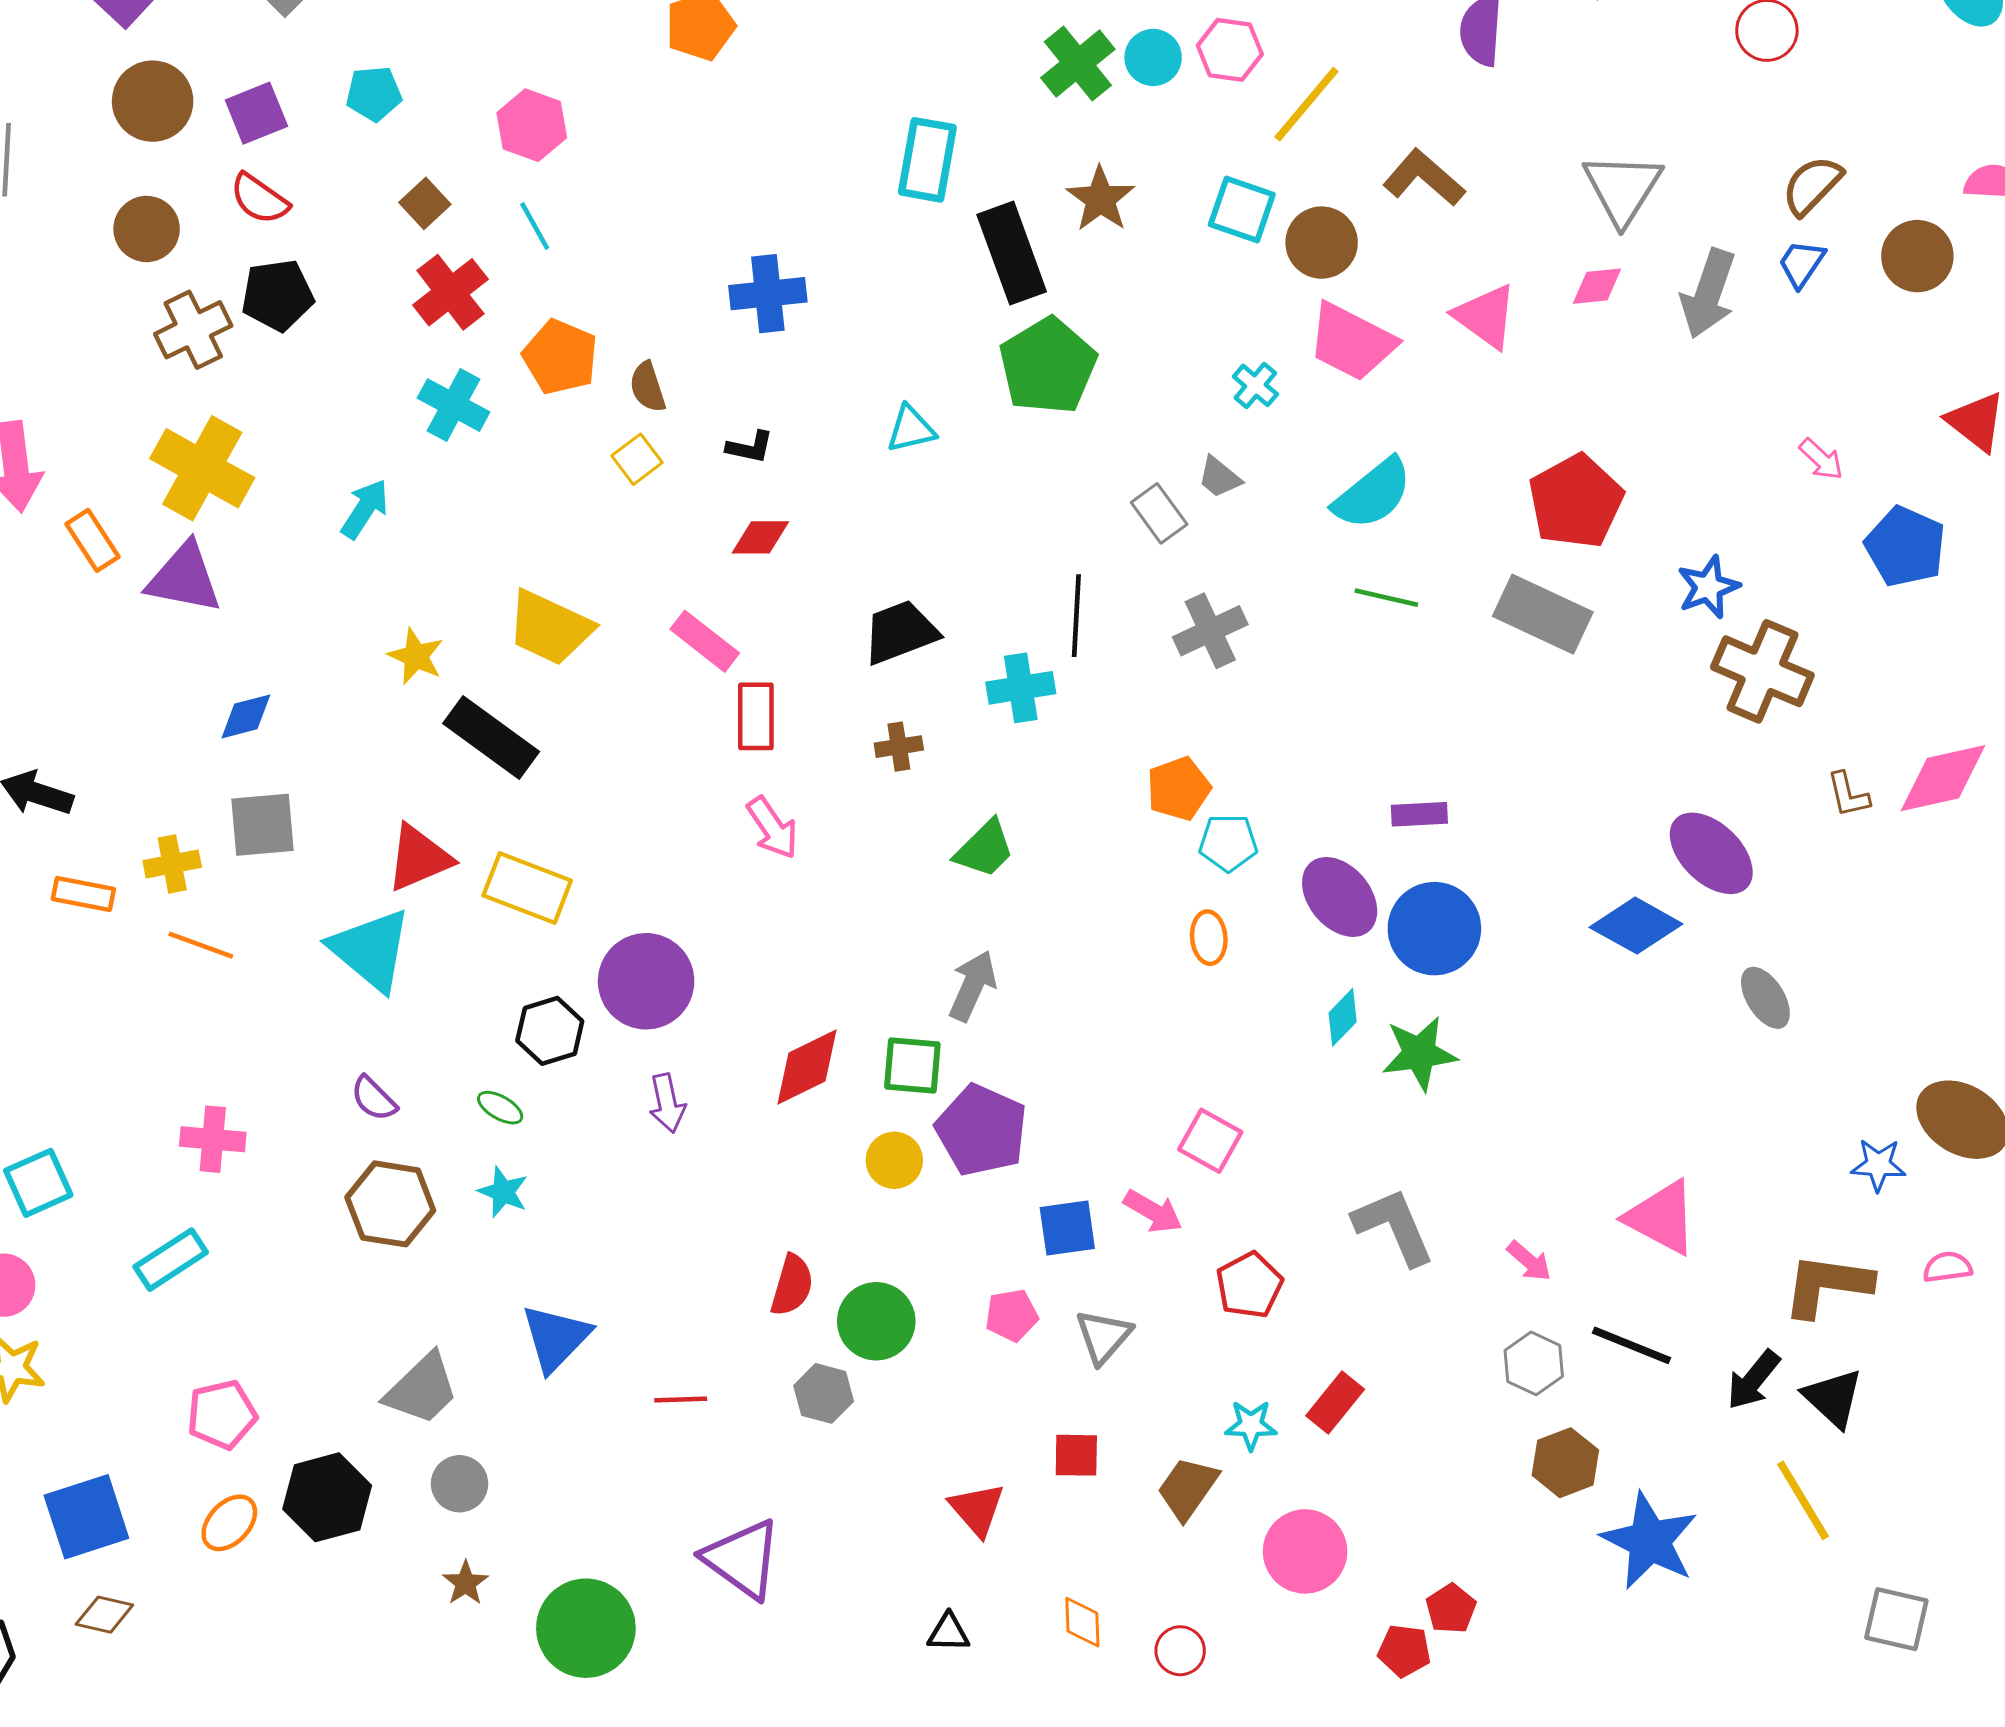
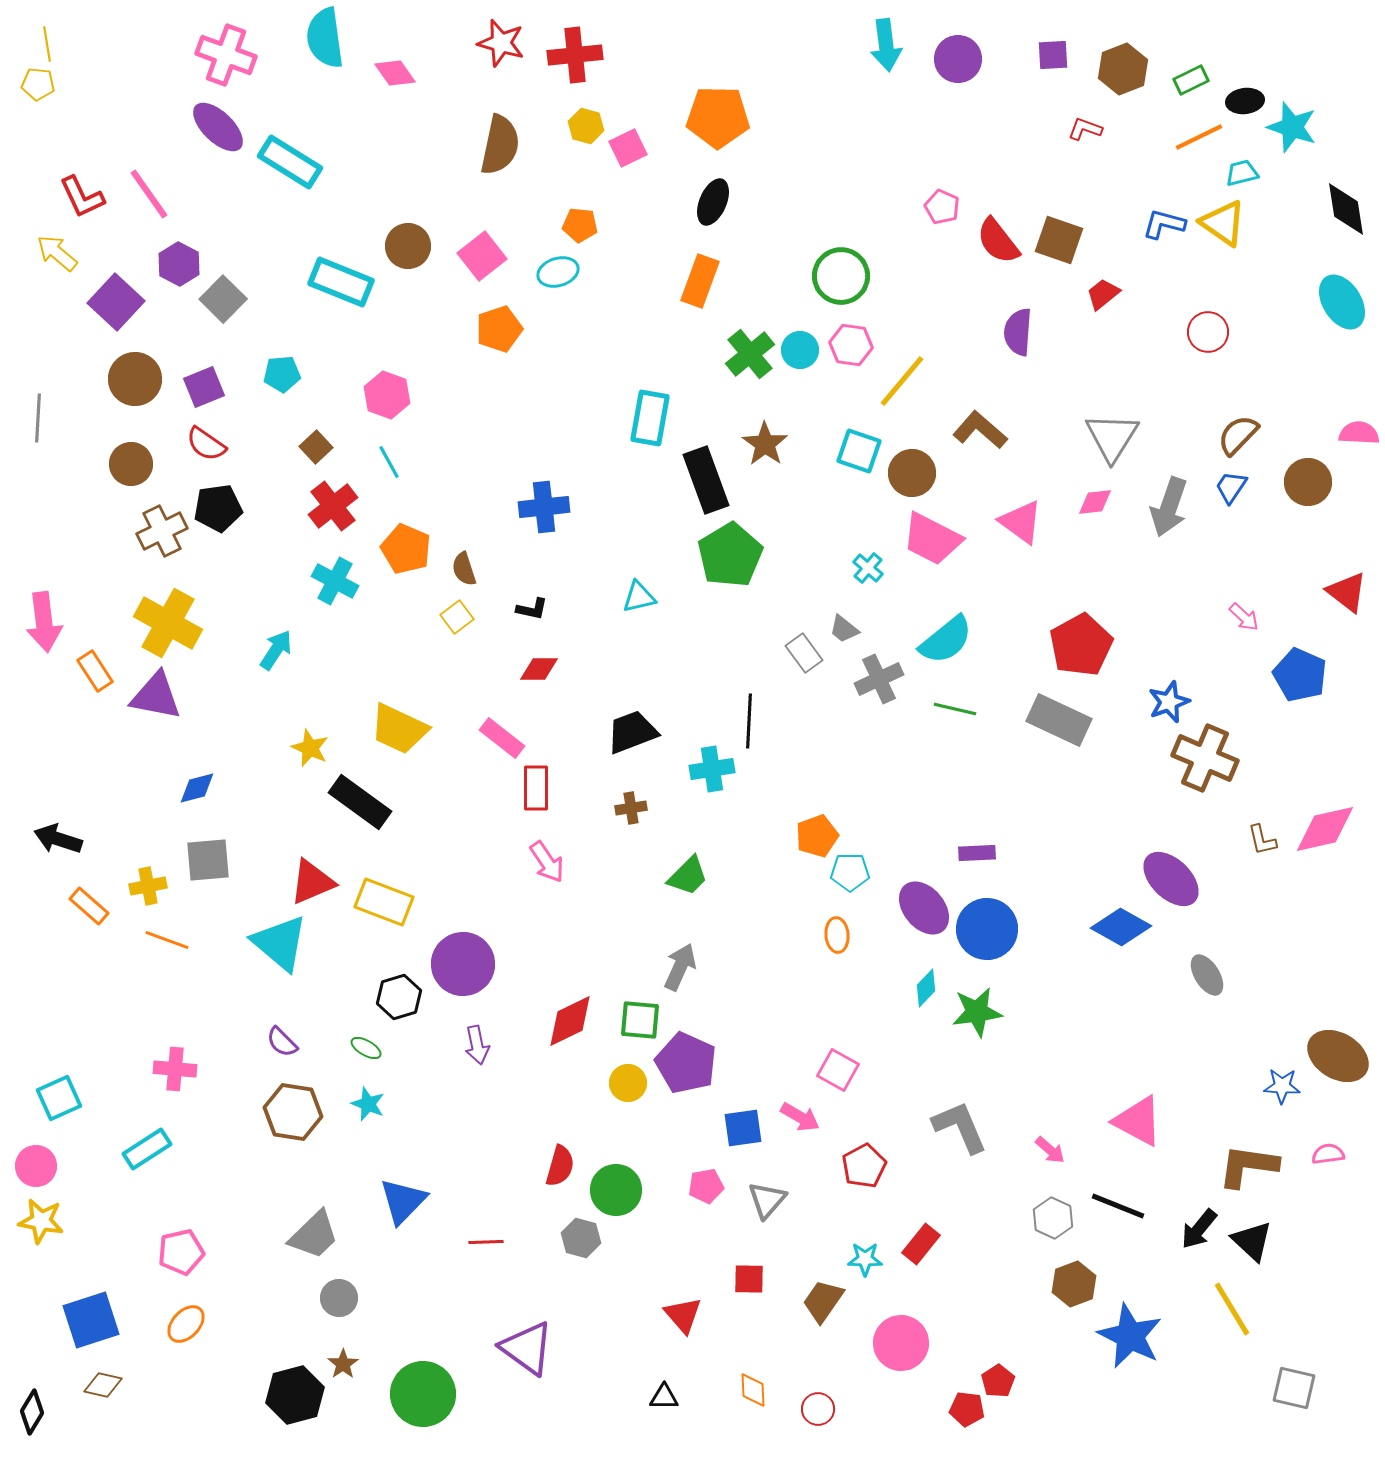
gray cross: (1210, 631) -> (879, 679), moved
orange rectangle: (83, 894) -> (89, 906), turned 30
black hexagon: (327, 1497) -> (295, 1395), moved

